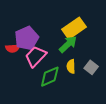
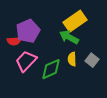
green arrow: (68, 44) -> (69, 37), turned -108
pink trapezoid: (36, 56) -> (26, 61), moved

